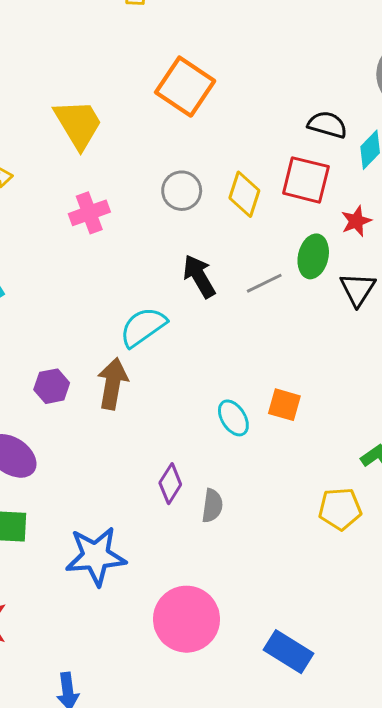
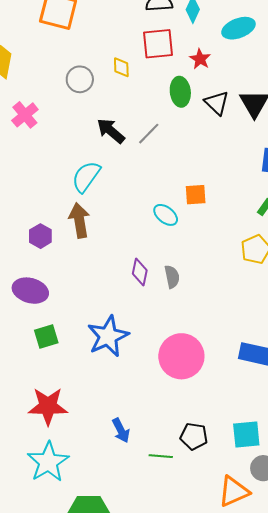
yellow diamond: (244, 194) -> (121, 67), size x0.7
gray line: (264, 283) -> (149, 134), moved

